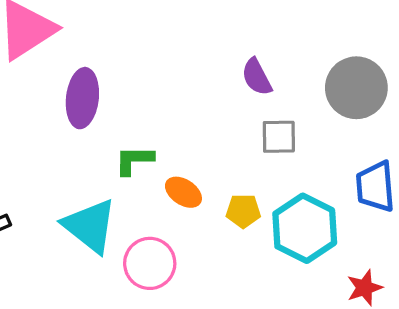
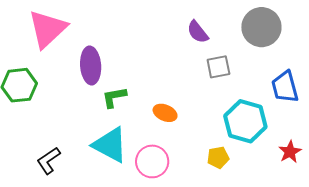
green L-shape: (134, 160) -> (114, 97), moved
yellow pentagon: (243, 211) -> (218, 157), moved

